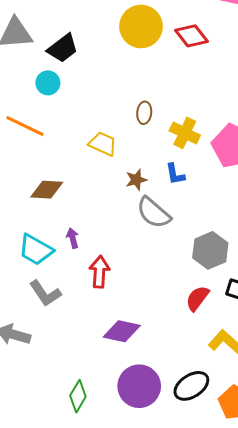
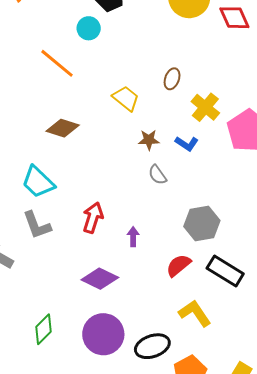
blue L-shape: (175, 174) -> (187, 144), turned -60
gray semicircle: (154, 213) -> (157, 175), size x0.6
purple arrow: (73, 238) -> (133, 237), moved

